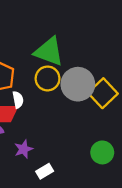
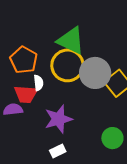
yellow circle: (48, 78) -> (67, 65), size x1.4
purple star: (24, 149) -> (58, 119), moved, size x1.6

